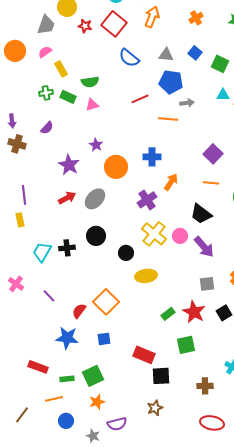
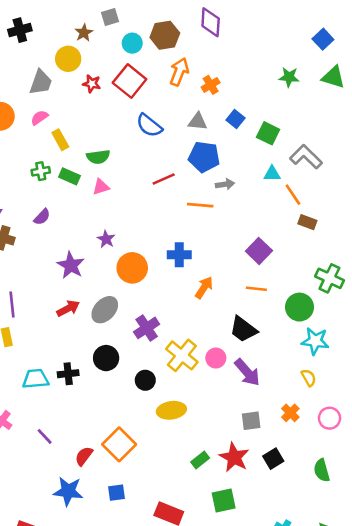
orange cross: (196, 18) -> (211, 85), moved
purple cross: (147, 200) -> (147, 328), moved
cyan trapezoid: (42, 252) -> (36, 379), turned 55

